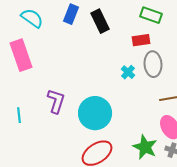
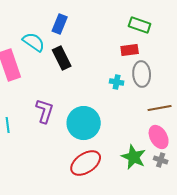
cyan semicircle: (32, 18) -> (34, 42), moved
black rectangle: (100, 21) -> (62, 58), moved
cyan cross: (128, 72) -> (117, 82), turned -32

